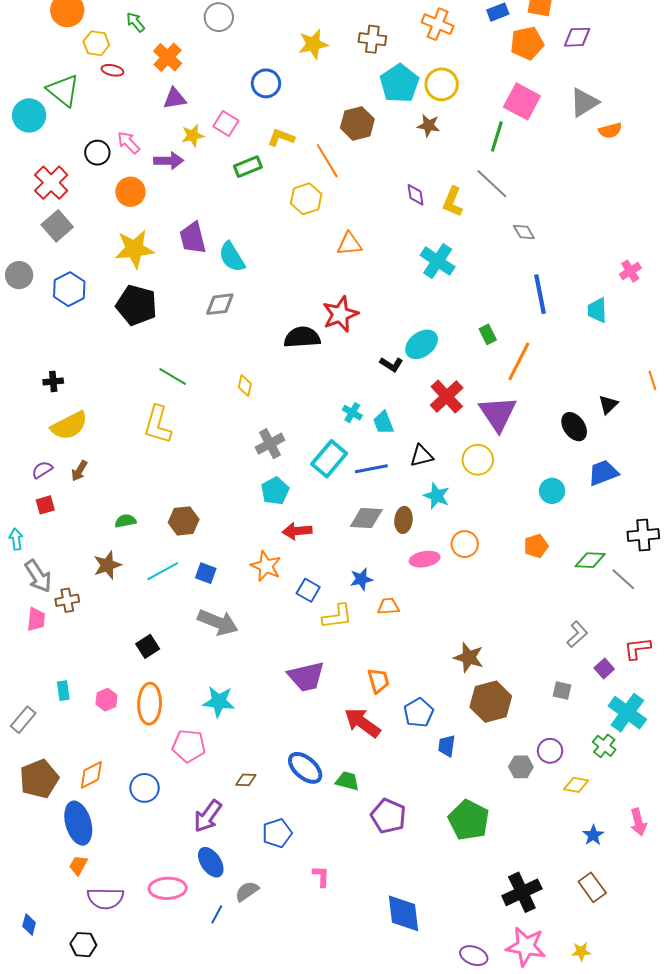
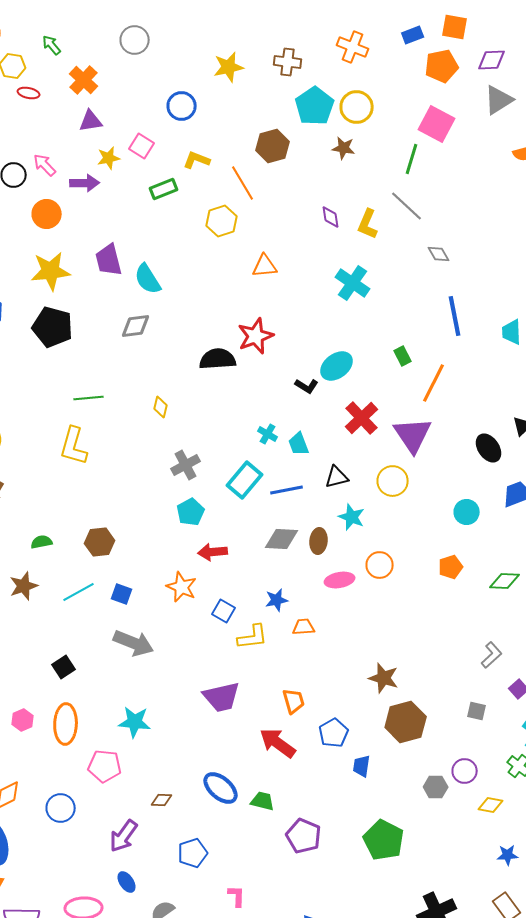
gray triangle: (584, 102) -> (499, 100), moved
green line: (173, 376) -> (89, 398), turned -36
blue star: (593, 835) -> (508, 855), turned 30
blue ellipse: (211, 862) -> (127, 882), size x0.7

